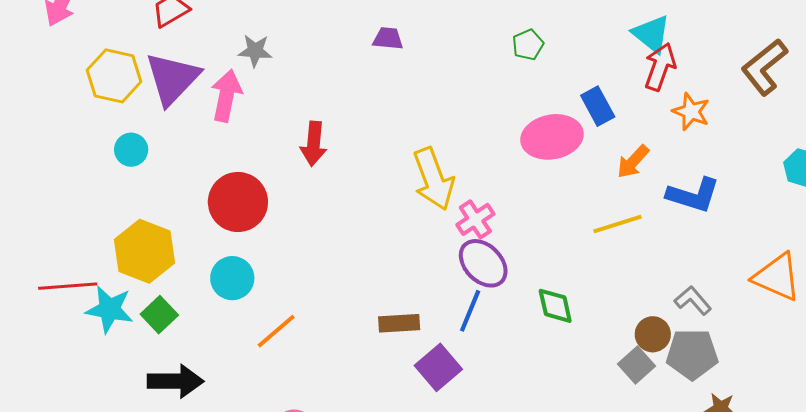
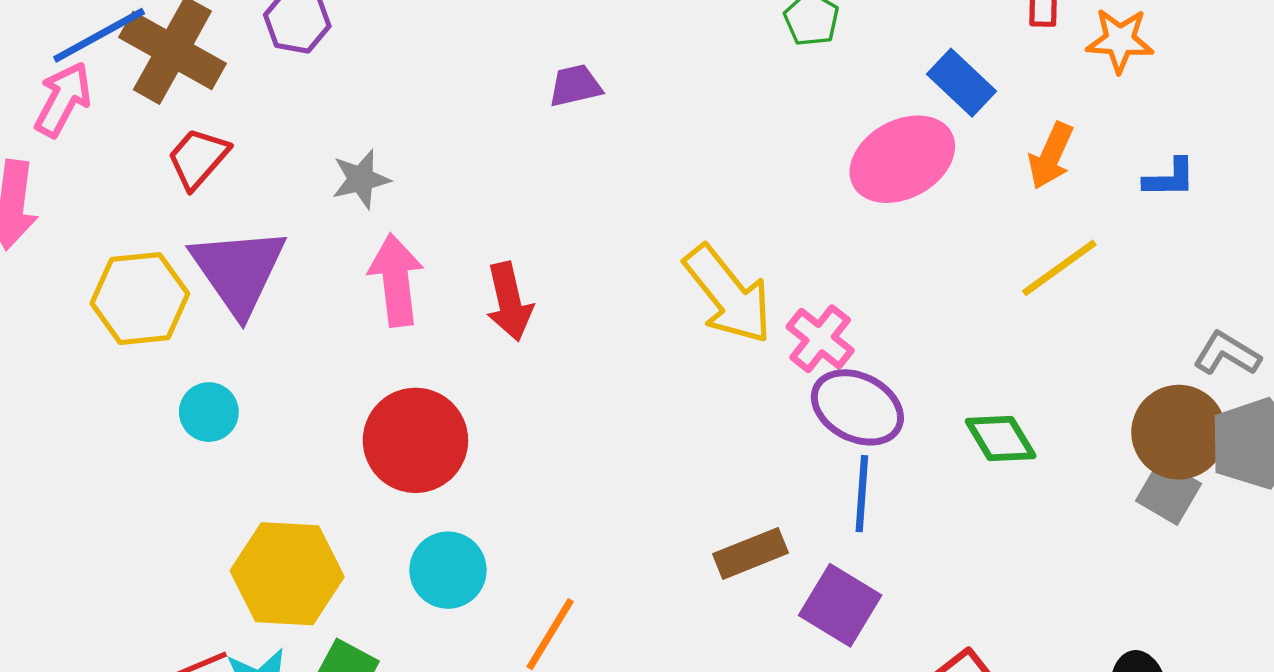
pink arrow: (226, 96) -> (396, 280), moved
blue L-shape: (693, 195) -> (1170, 178), size x0.6
brown circle: (653, 334) -> (1179, 432), size x1.5

